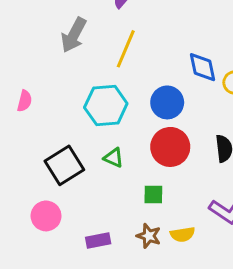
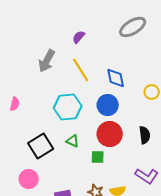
yellow line: (126, 49) -> (81, 70), turned -55
blue diamond: (202, 67) -> (116, 78), moved
green square: (153, 194) -> (98, 157), moved

